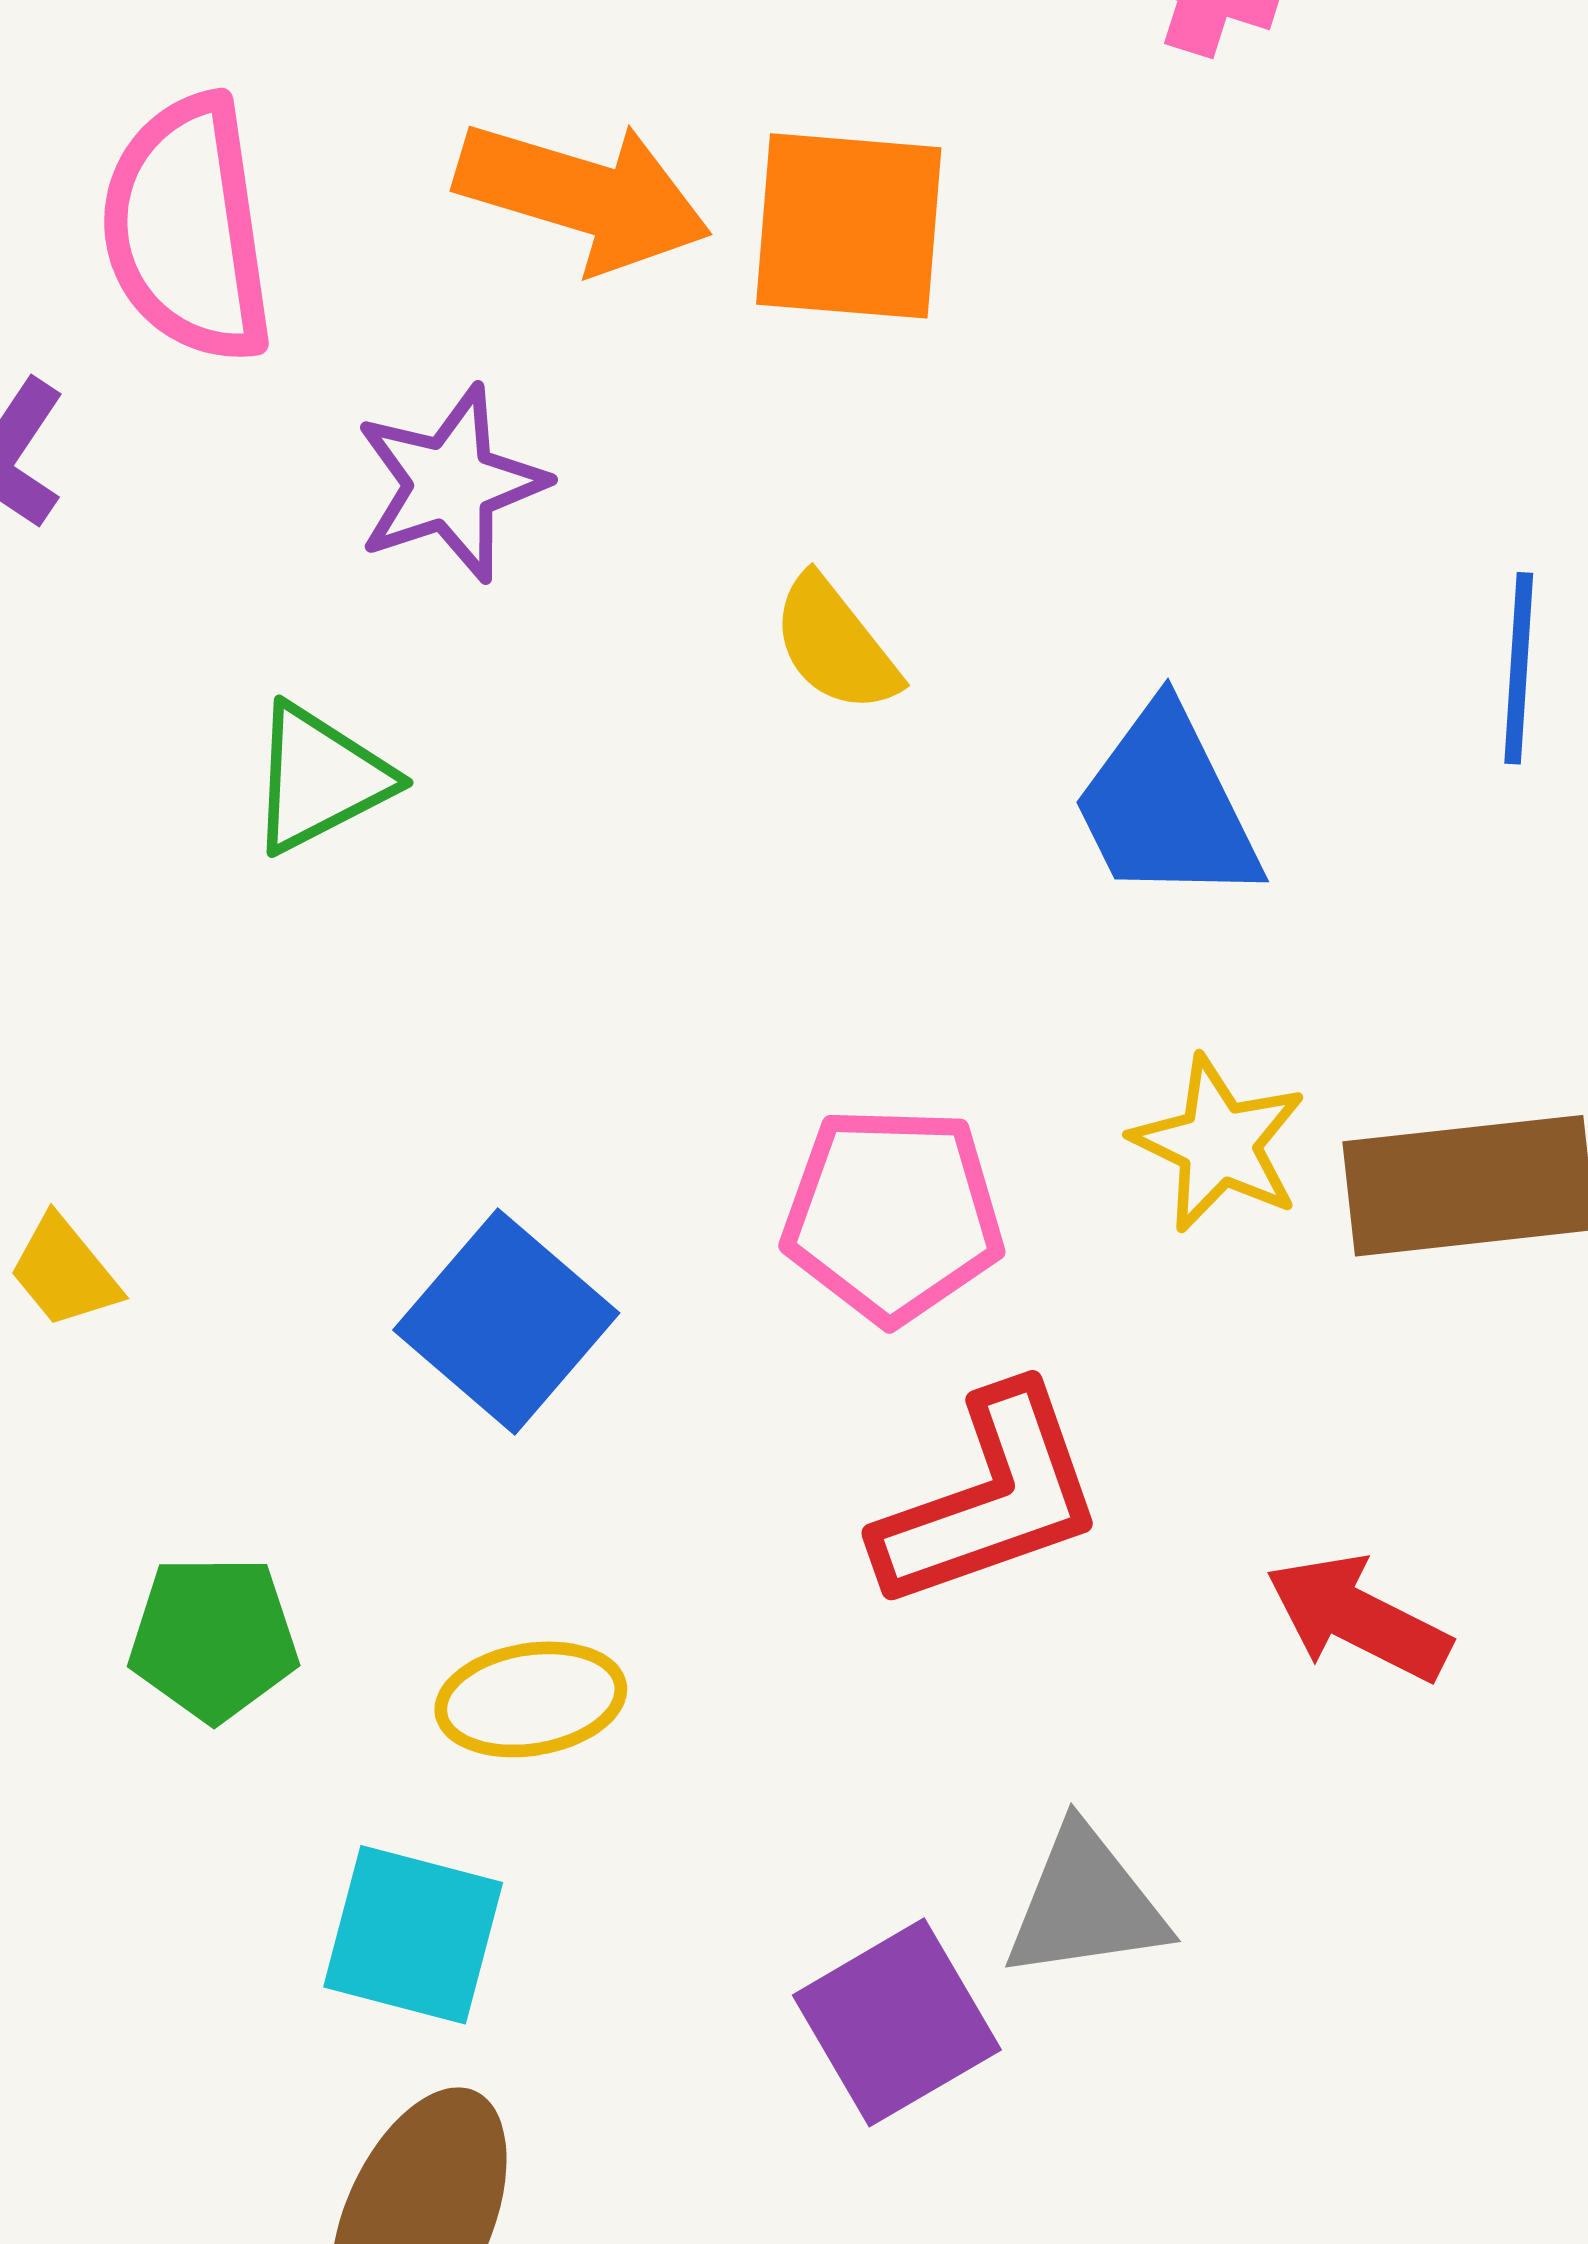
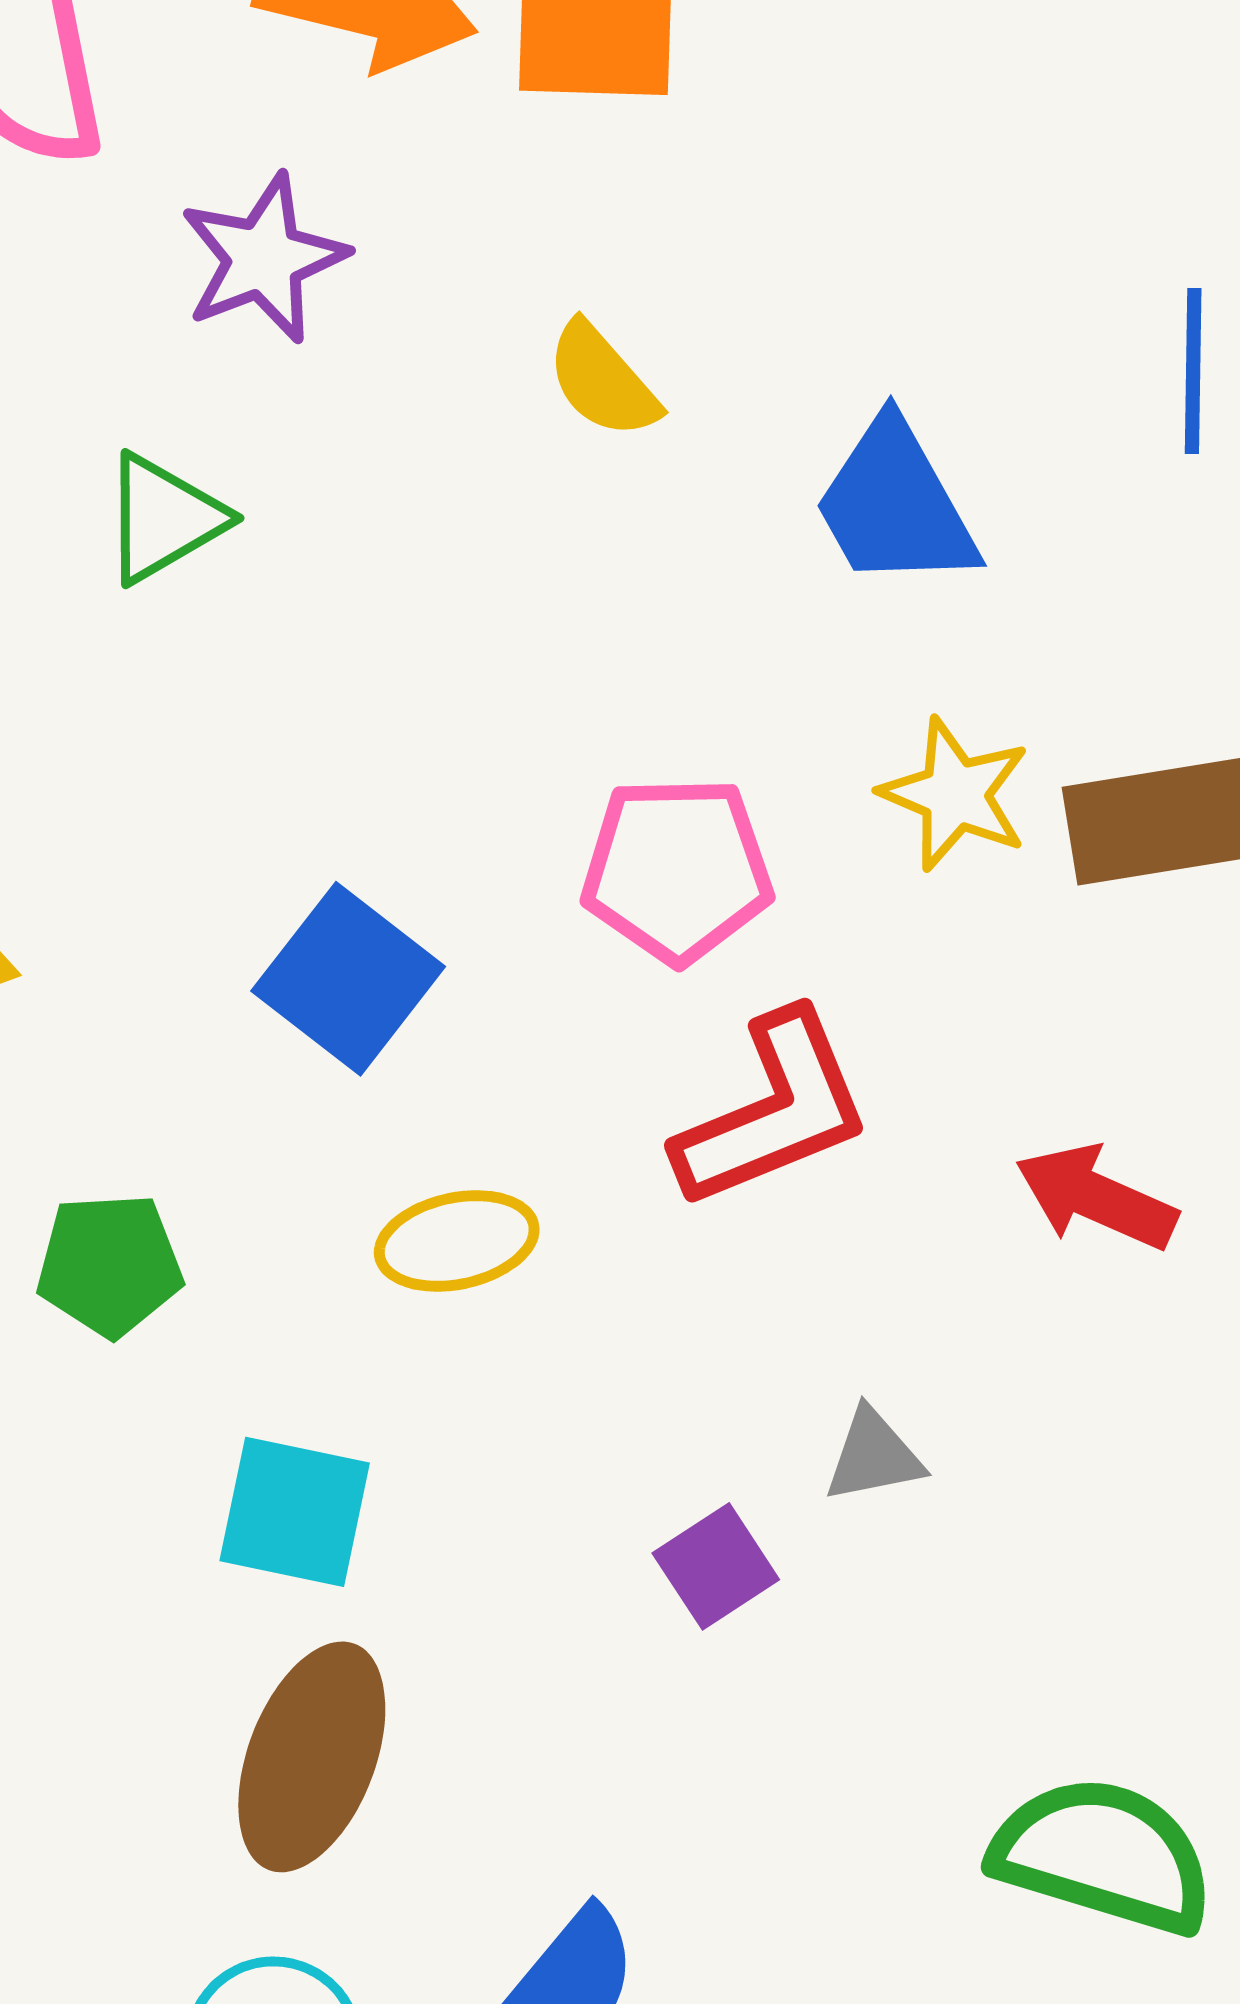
yellow ellipse: (531, 1699) -> (457, 1241), moved
gray triangle: (1086, 1904) -> (874, 1456), size x0.7
purple square: (897, 2022) -> (716, 1566), size x0.7

